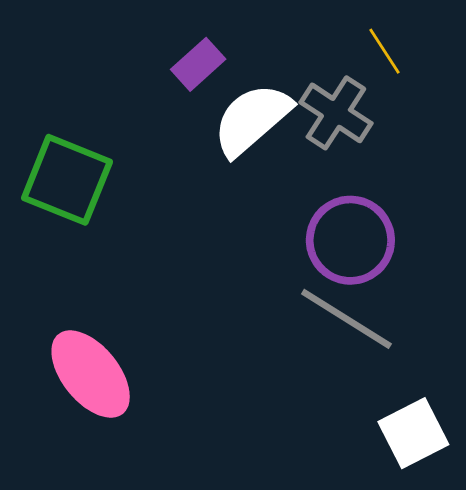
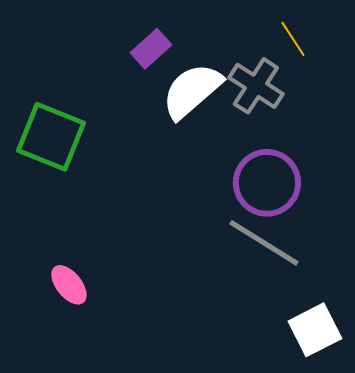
pink ellipse: (91, 374) -> (69, 285), size x0.6

